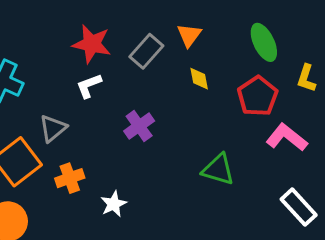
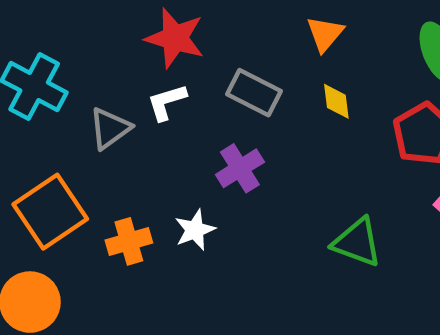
gray rectangle: (146, 51) -> (254, 93), moved, turned 72
gray triangle: (53, 128) -> (110, 128), moved
white star: (114, 204) -> (195, 230), moved

